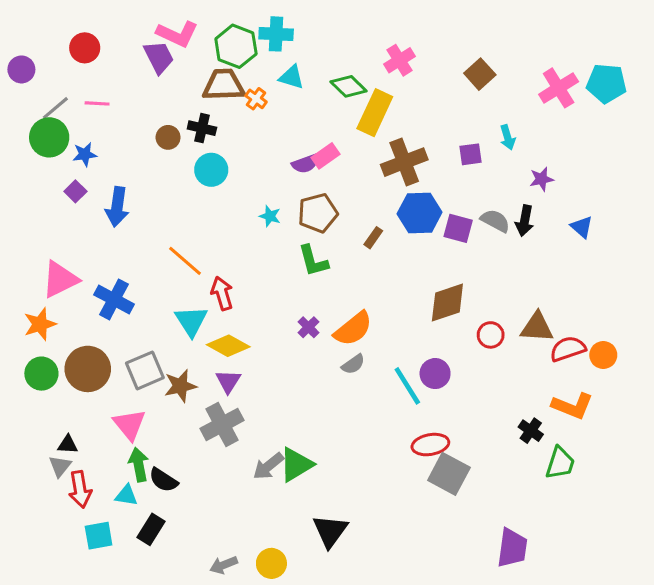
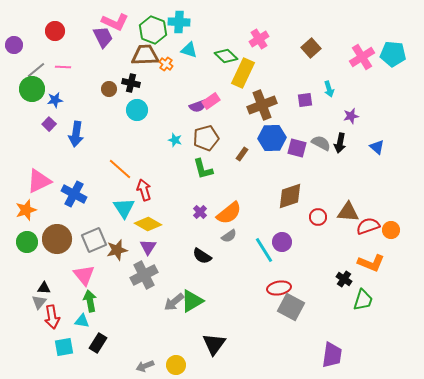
black semicircle: (163, 480) -> (202, 256), moved

